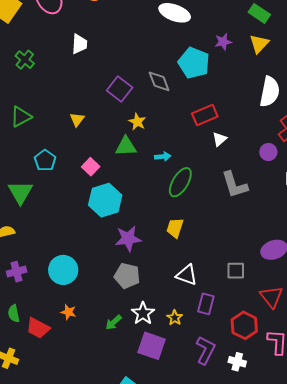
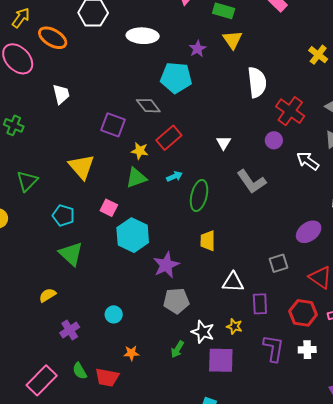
red rectangle: (205, 115) -> (169, 138), moved
yellow triangle: (77, 119) -> (82, 167), size x1.8
green triangle: (20, 192) -> (71, 254), moved
cyan circle: (63, 270) -> (114, 314), size x0.6

